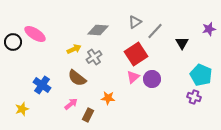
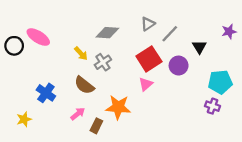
yellow arrow: (74, 49) -> (81, 53), turned 72
cyan pentagon: (201, 75) -> (220, 82), turned -30
purple circle: (152, 79) -> (179, 66), moved
orange star: (108, 98) -> (118, 107), size x1.6

